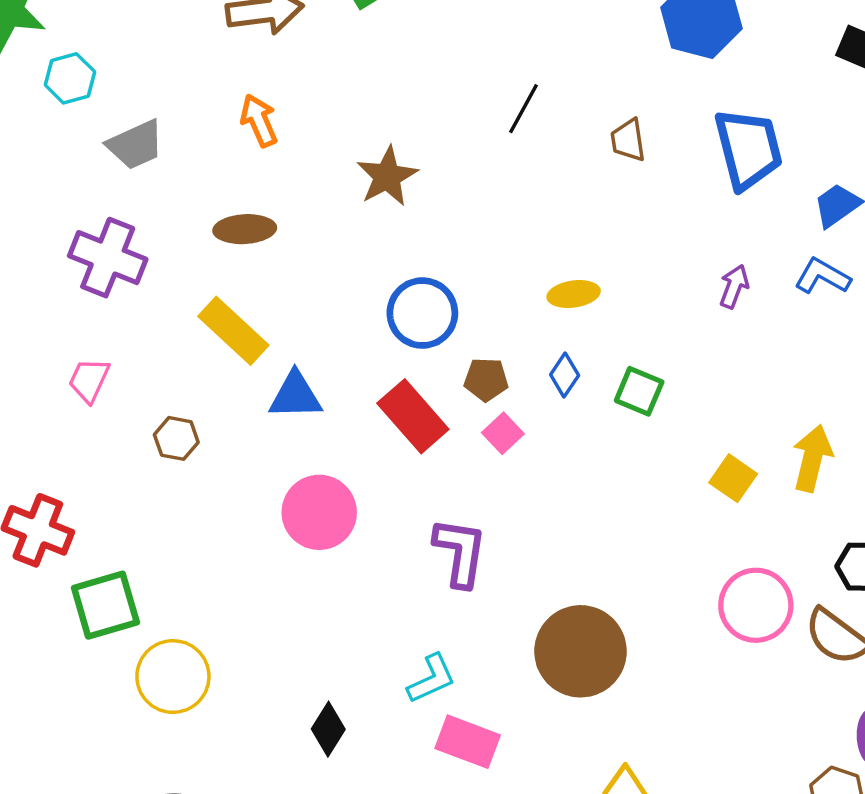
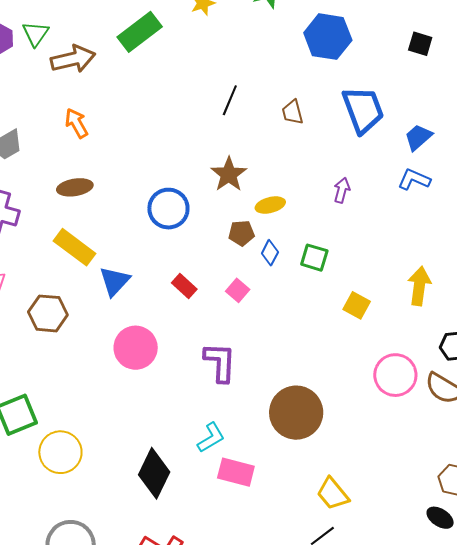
brown star: (387, 176) -> (229, 174), moved
purple arrow: (734, 286) -> (342, 190), moved
blue circle: (422, 313) -> (168, 209), moved
brown pentagon: (486, 379) -> (241, 233), moved
blue triangle: (295, 396) -> (115, 281), turned -40
red rectangle: (413, 416) -> (184, 286), size x0.6
brown hexagon: (176, 438) -> (48, 313), size x1.5
yellow square: (733, 478) -> (357, 305), moved
black diamond: (328, 729) -> (154, 473), size x1.6

